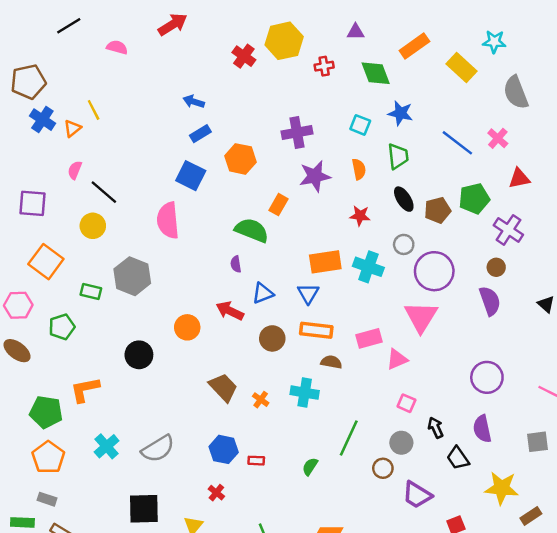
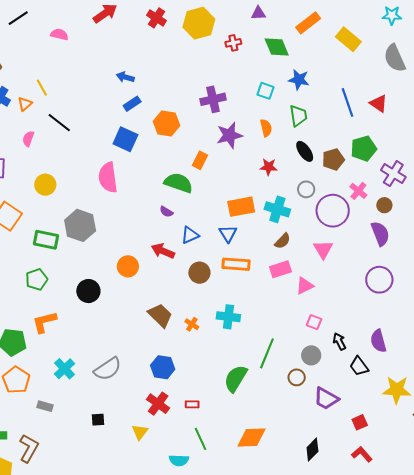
cyan star: (494, 42) -> (392, 15), moved
red cross: (244, 56) -> (156, 18), moved
pink cross: (498, 138) -> (358, 191), moved
blue line: (457, 143) -> (348, 102), turned 36
red triangle: (519, 178) -> (379, 103), moved, turned 48
black line: (104, 192) -> (59, 123), moved
purple semicircle: (236, 264) -> (166, 212), turned -48
green rectangle: (91, 292) -> (46, 240), size x1.4
pink triangle: (421, 317) -> (323, 249), size x0.7
green pentagon: (62, 327) -> (37, 279), moved
brown semicircle: (331, 362) -> (283, 241), moved, turned 126
purple circle: (487, 377) -> (379, 280), moved
red rectangle: (256, 461) -> (192, 404), moved
green semicircle: (310, 466) -> (236, 378), size x1.8
red cross: (216, 493) -> (158, 404), size x1.6
gray rectangle: (47, 499) -> (45, 406), moved
black square: (144, 509) -> (98, 420), size x0.5

